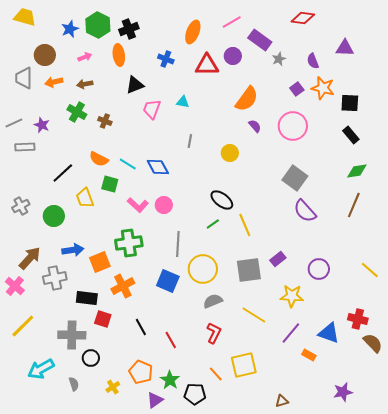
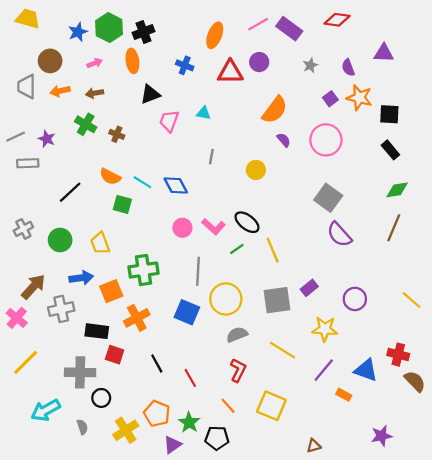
purple rectangle: (260, 40) -> (289, 29), moved
yellow trapezoid: (85, 198) -> (100, 243), moved
pink L-shape: (138, 205) -> (214, 227), moved
yellow square: (244, 365) -> (271, 406), turned 36
orange line: (216, 374) -> (228, 406), moved
yellow cross: (113, 387) -> (126, 430), size x1.6

